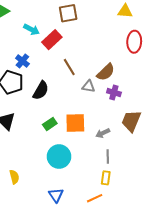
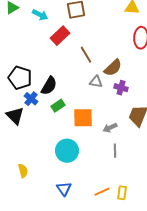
cyan arrow: (32, 29) -> (40, 15), moved
blue cross: (22, 61) -> (31, 99), moved
brown line: (69, 67) -> (86, 55), moved
green rectangle: (50, 124) -> (58, 106), moved
yellow rectangle: (106, 178) -> (122, 193), moved

